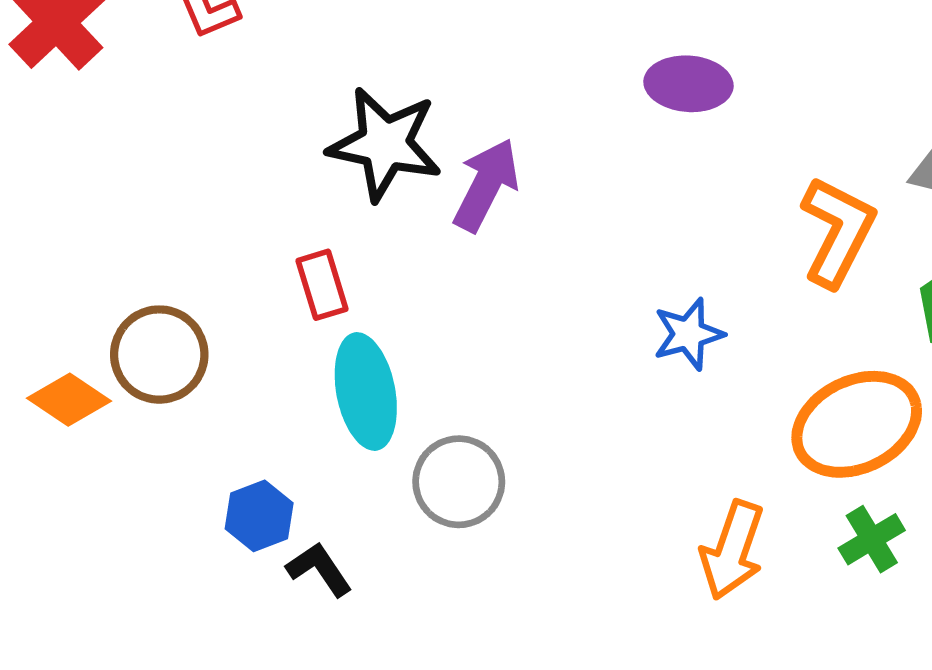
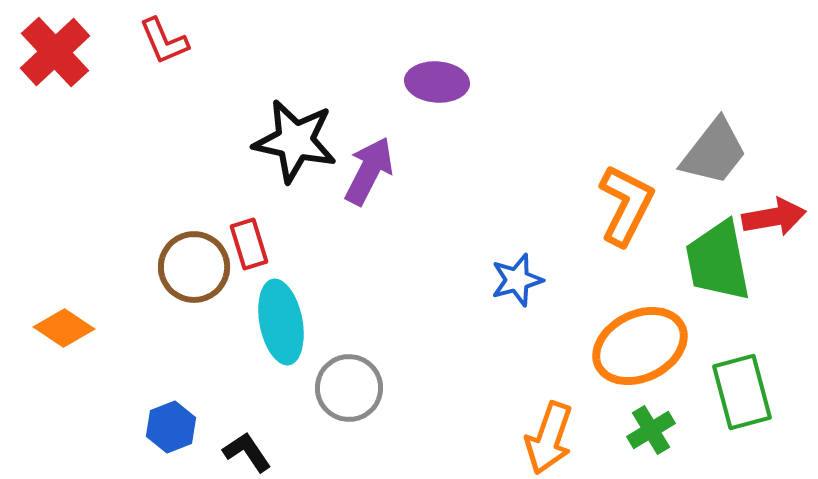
purple ellipse: (688, 84) -> (437, 82), moved
brown circle: (159, 355) -> (194, 267), moved
blue hexagon: (259, 516) -> (171, 427), moved

